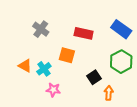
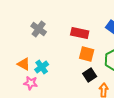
orange square: (67, 55) -> (87, 54), moved
pink star: (53, 90) -> (31, 83), moved

